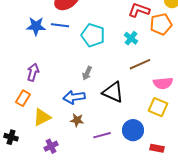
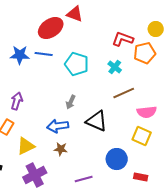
purple line: (102, 135) -> (84, 179), moved
purple cross: (51, 146) -> (35, 175), size x1.6

